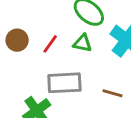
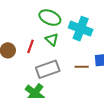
green triangle: (82, 43) -> (52, 39), turned 48

